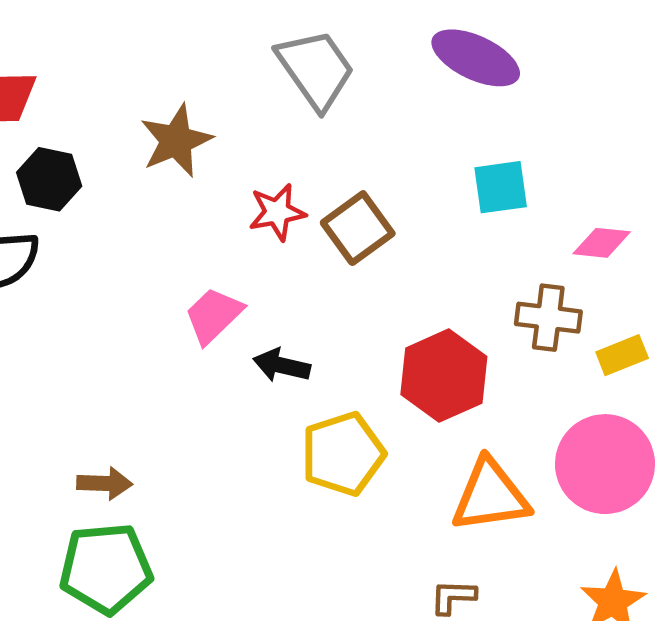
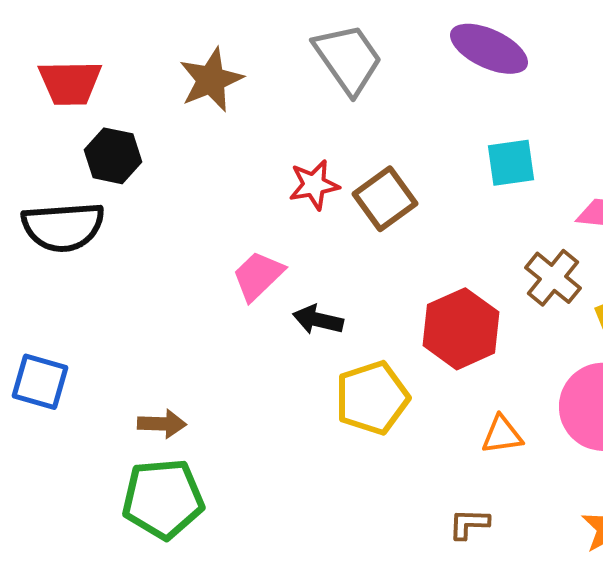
brown star: (176, 141) -> (211, 80), moved
brown cross: (548, 318) -> (553, 278), turned 32
orange triangle: (490, 496) -> (502, 435), size x0.6

